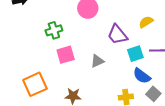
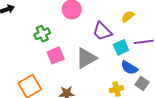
gray triangle: (97, 61) -> (86, 58), size x1.6

